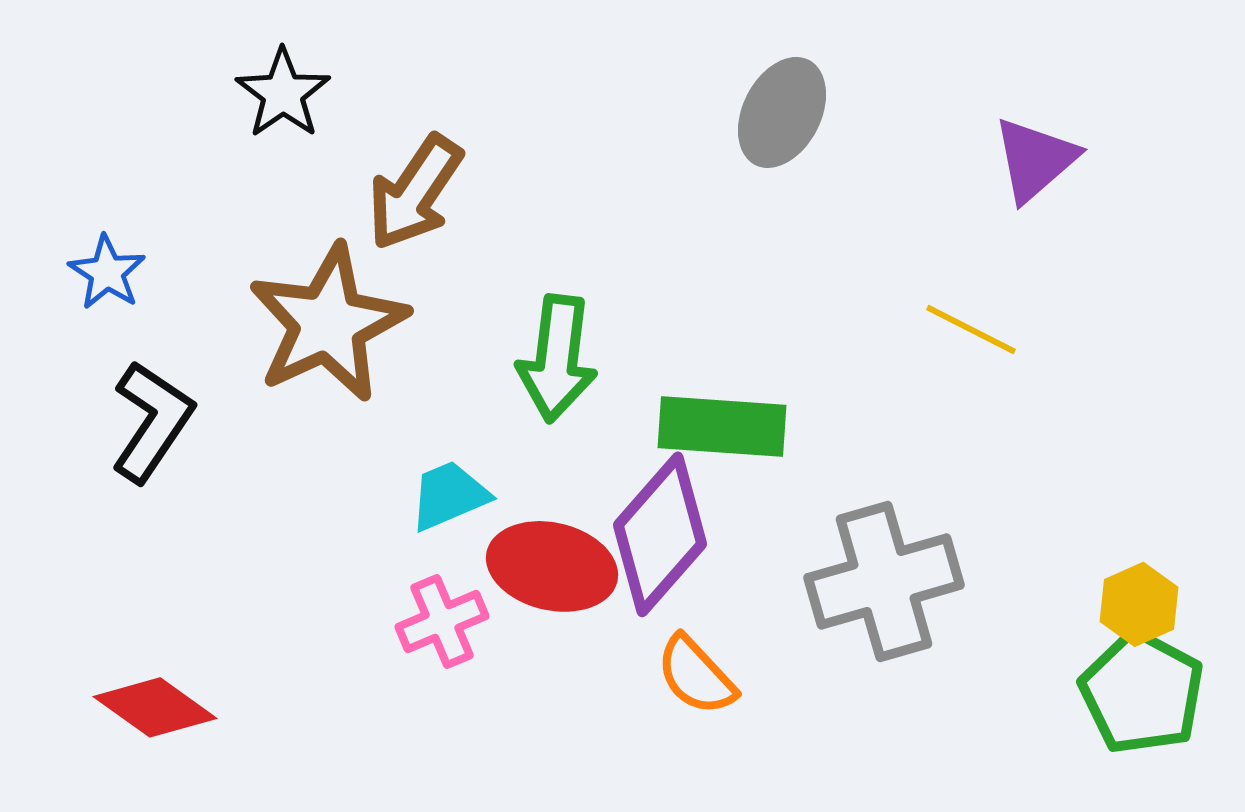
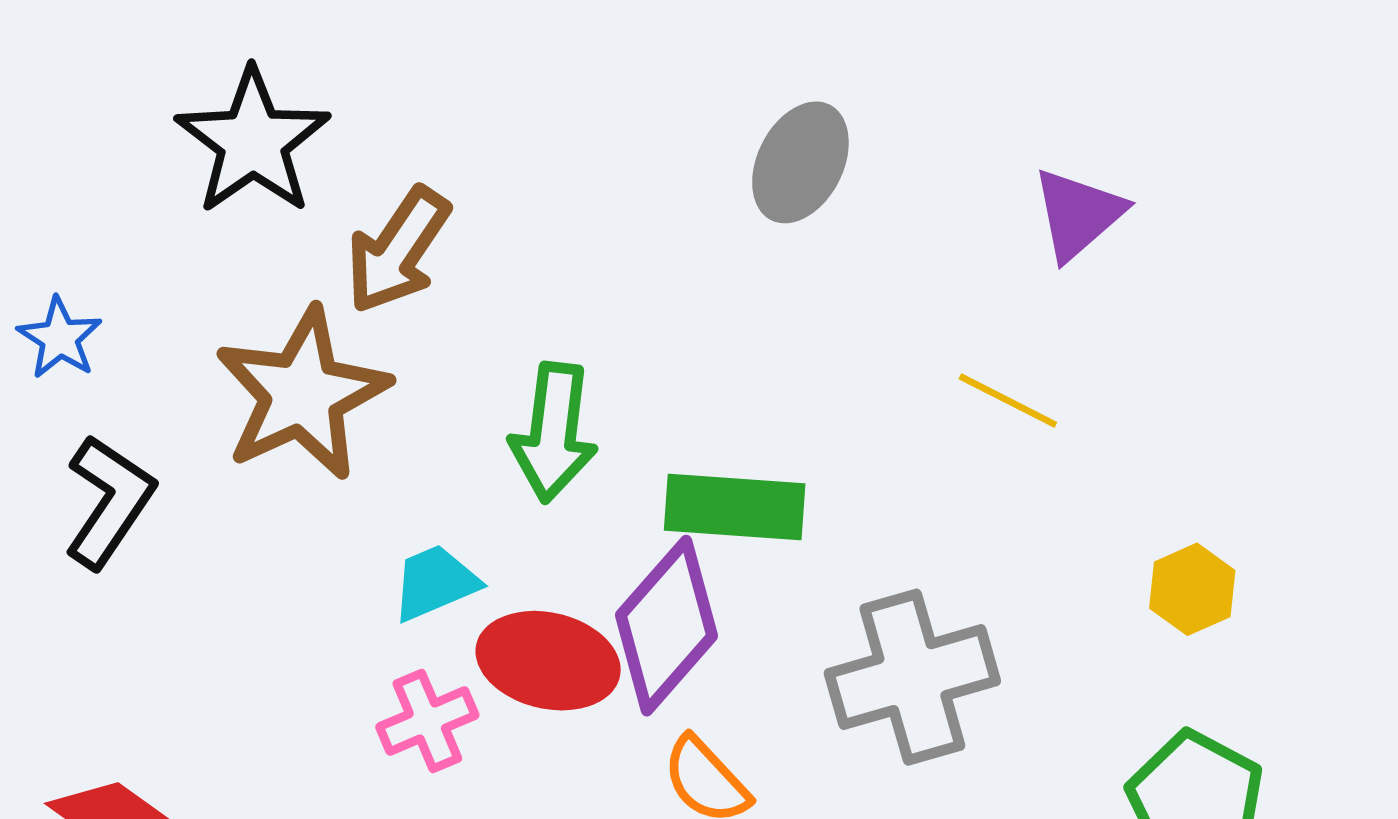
black star: (283, 93) -> (253, 142), size x1.5
yellow hexagon: (1139, 604) -> (1192, 589), moved

